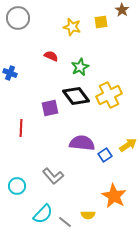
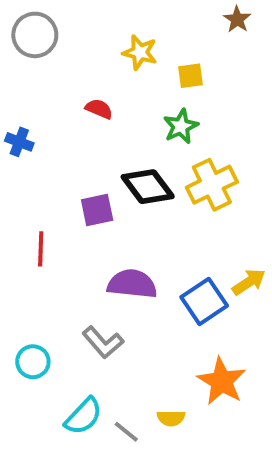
yellow square: (101, 22) -> (190, 76), moved
green star: (80, 67) -> (181, 126), moved
purple semicircle: (82, 143) -> (132, 284), moved
blue square: (105, 155) -> (204, 301), size x1.6

